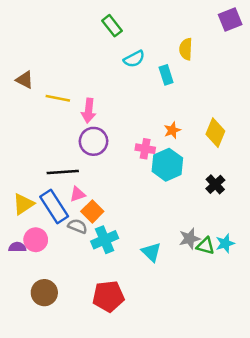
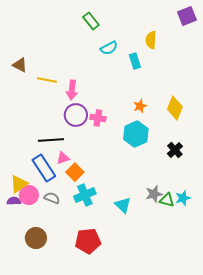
pink cross: (145, 149) -> (98, 118), moved
yellow triangle: (23, 204) -> (19, 184), moved
gray semicircle: (78, 226) -> (52, 198), moved

